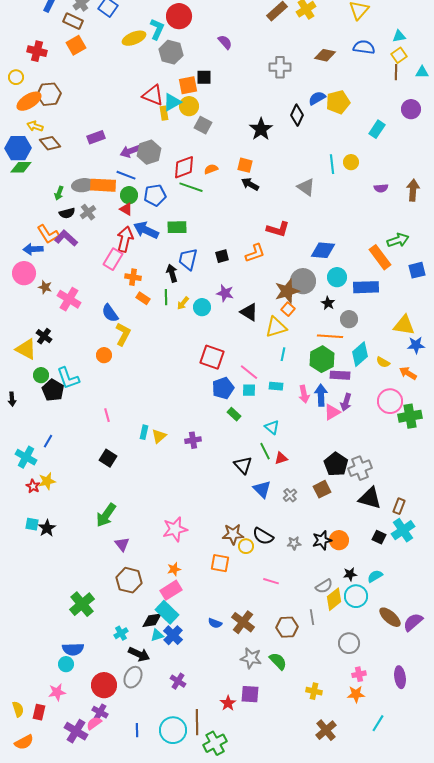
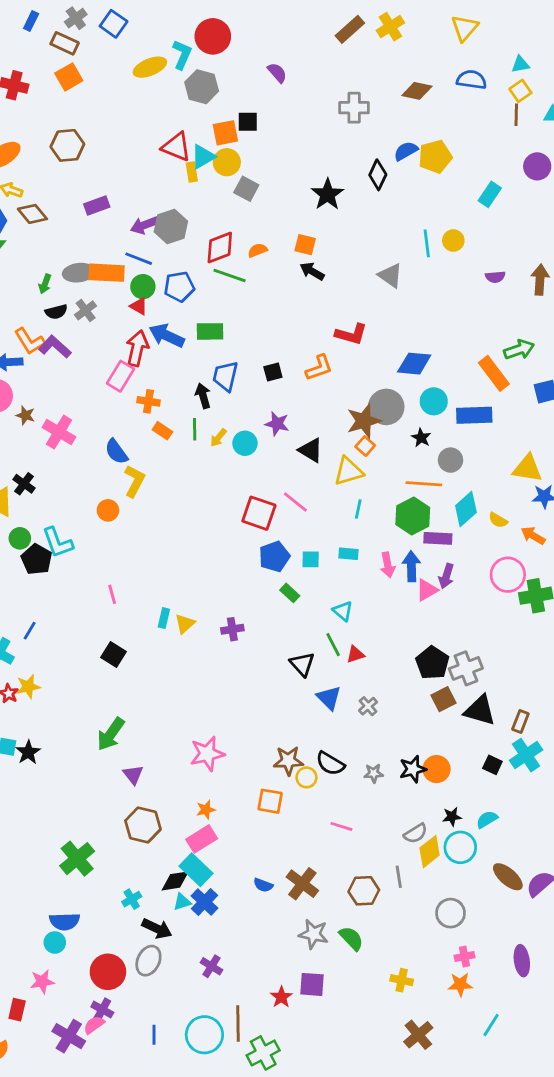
brown hexagon: (49, 94) -> (67, 145), moved
pink line: (249, 372) -> (295, 502), moved
brown square: (322, 489) -> (444, 699), moved

